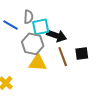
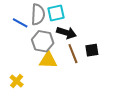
gray semicircle: (28, 17) -> (38, 14), size x1.5
cyan square: (41, 27) -> (56, 13), moved

